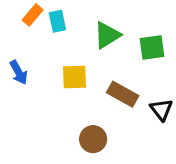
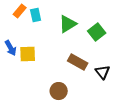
green square: (152, 48) -> (97, 32), turned -30
yellow square: (74, 77) -> (28, 54), moved

